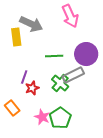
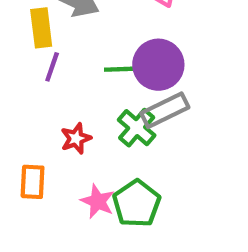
purple circle: (86, 54) -> (158, 65), moved
purple line: (24, 77) -> (52, 67), moved
orange rectangle: (12, 108) -> (33, 182), turned 42

